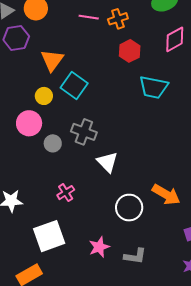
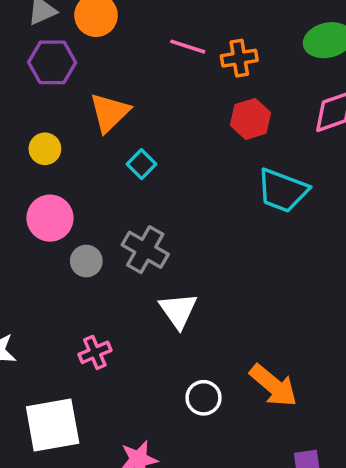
cyan square: (74, 86) -> (142, 164), size x0.6
yellow circle: (44, 96) -> (45, 149), moved
white circle: (129, 208) -> (204, 398), size x0.7

